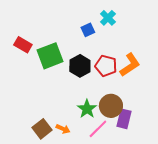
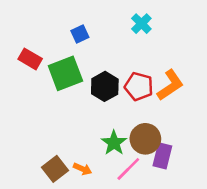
blue square: (88, 30) -> (80, 34), moved

